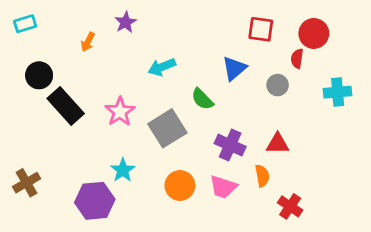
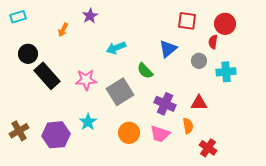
cyan cross: (338, 92) -> (226, 72), moved
pink star: (120, 112) -> (86, 80), turned 30
purple hexagon: (95, 201) -> (56, 135), moved

